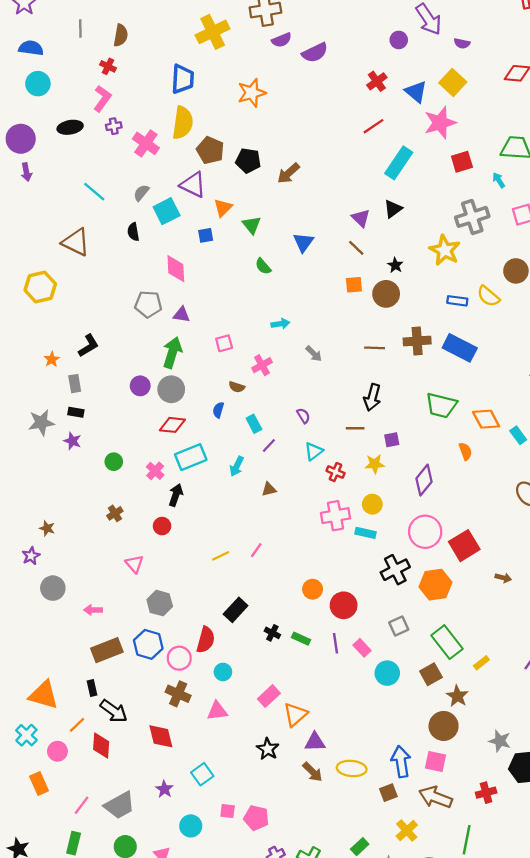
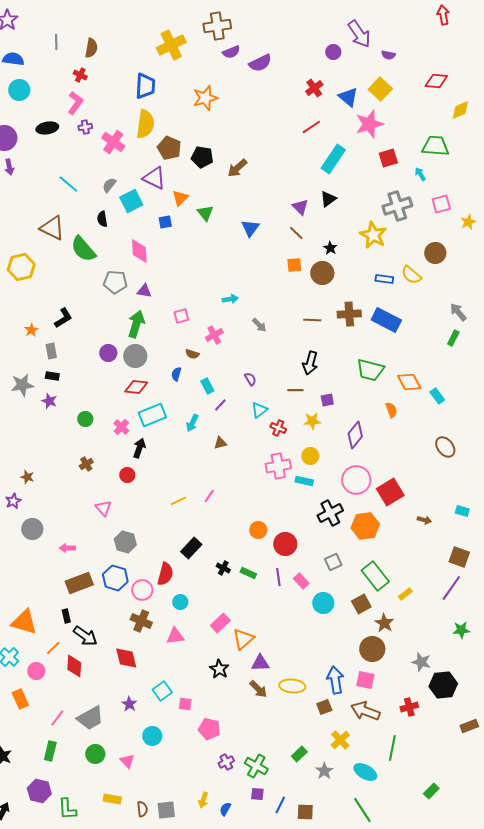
green semicircle: (263, 266) -> (83, 249), moved, size x1.8
pink square: (228, 811) -> (185, 704), moved

